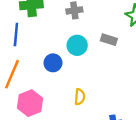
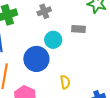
blue circle: (53, 63) -> (36, 59), size x1.6

